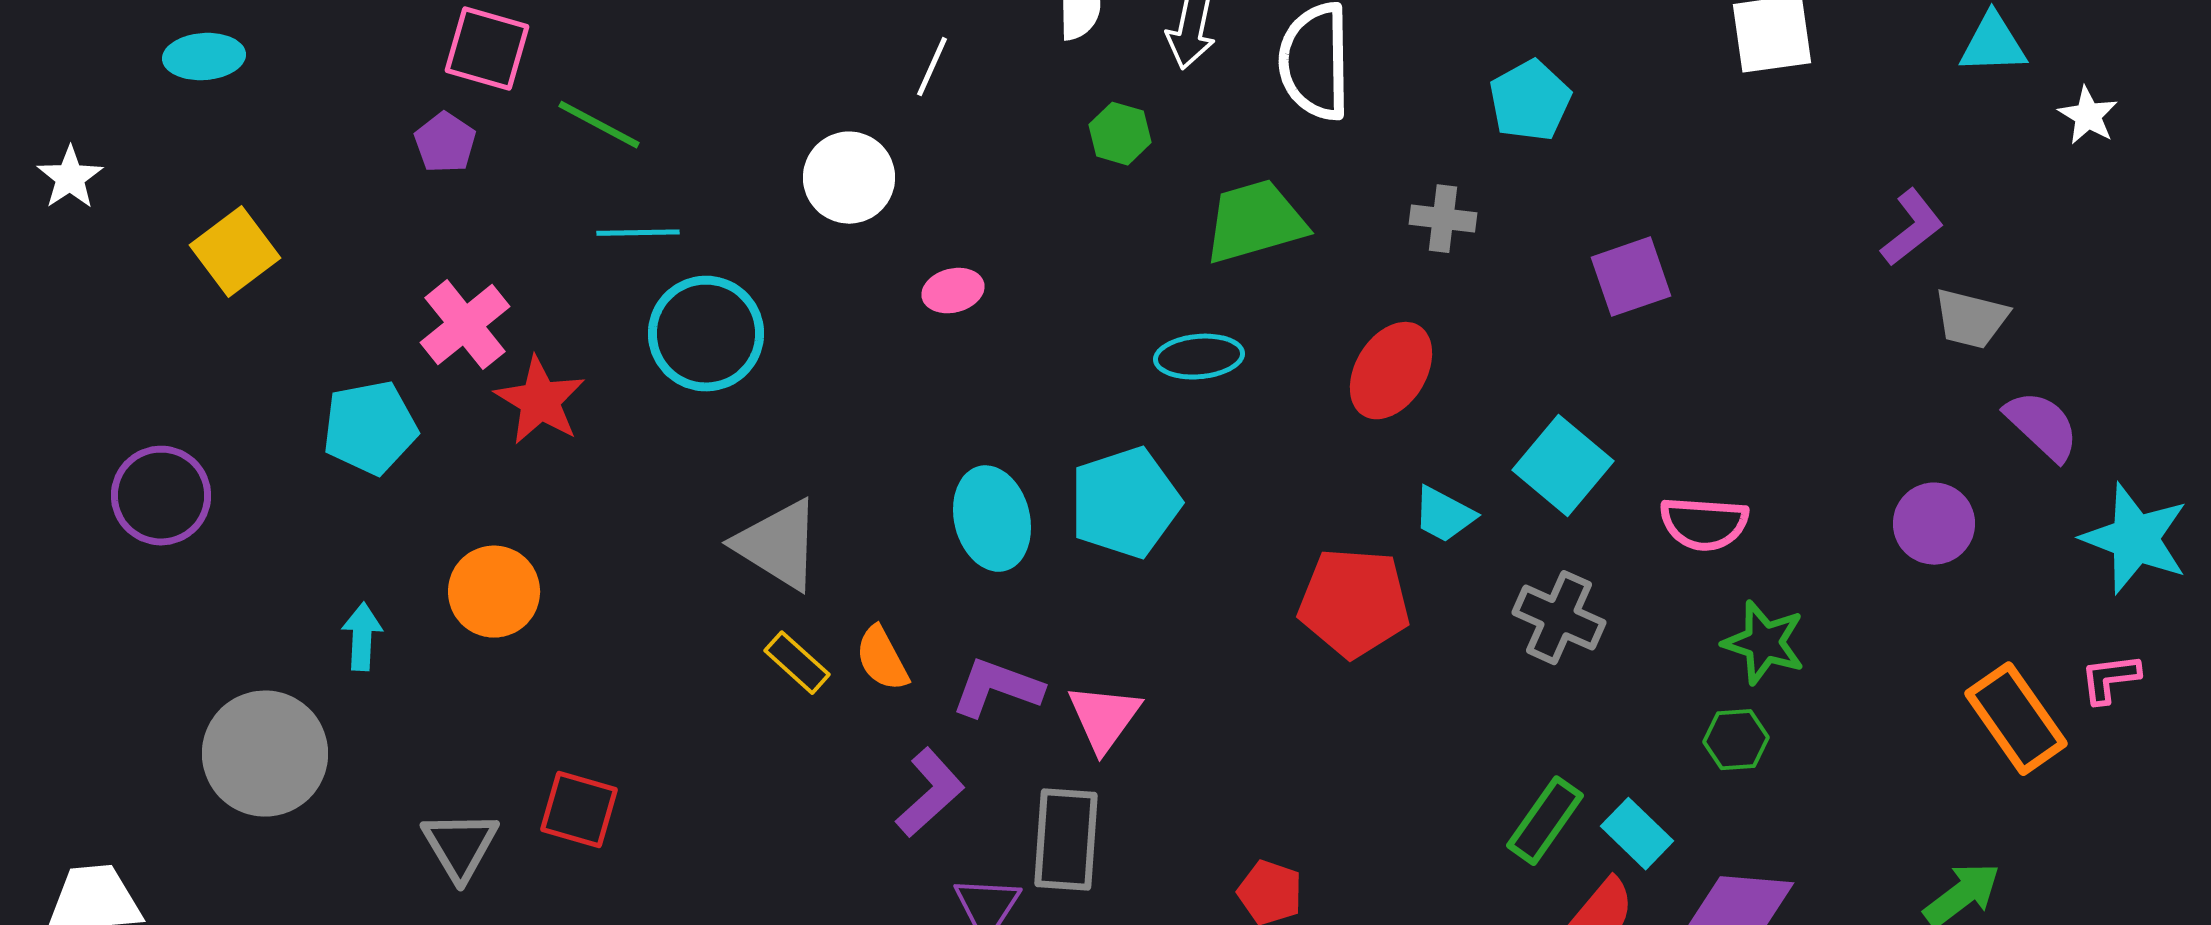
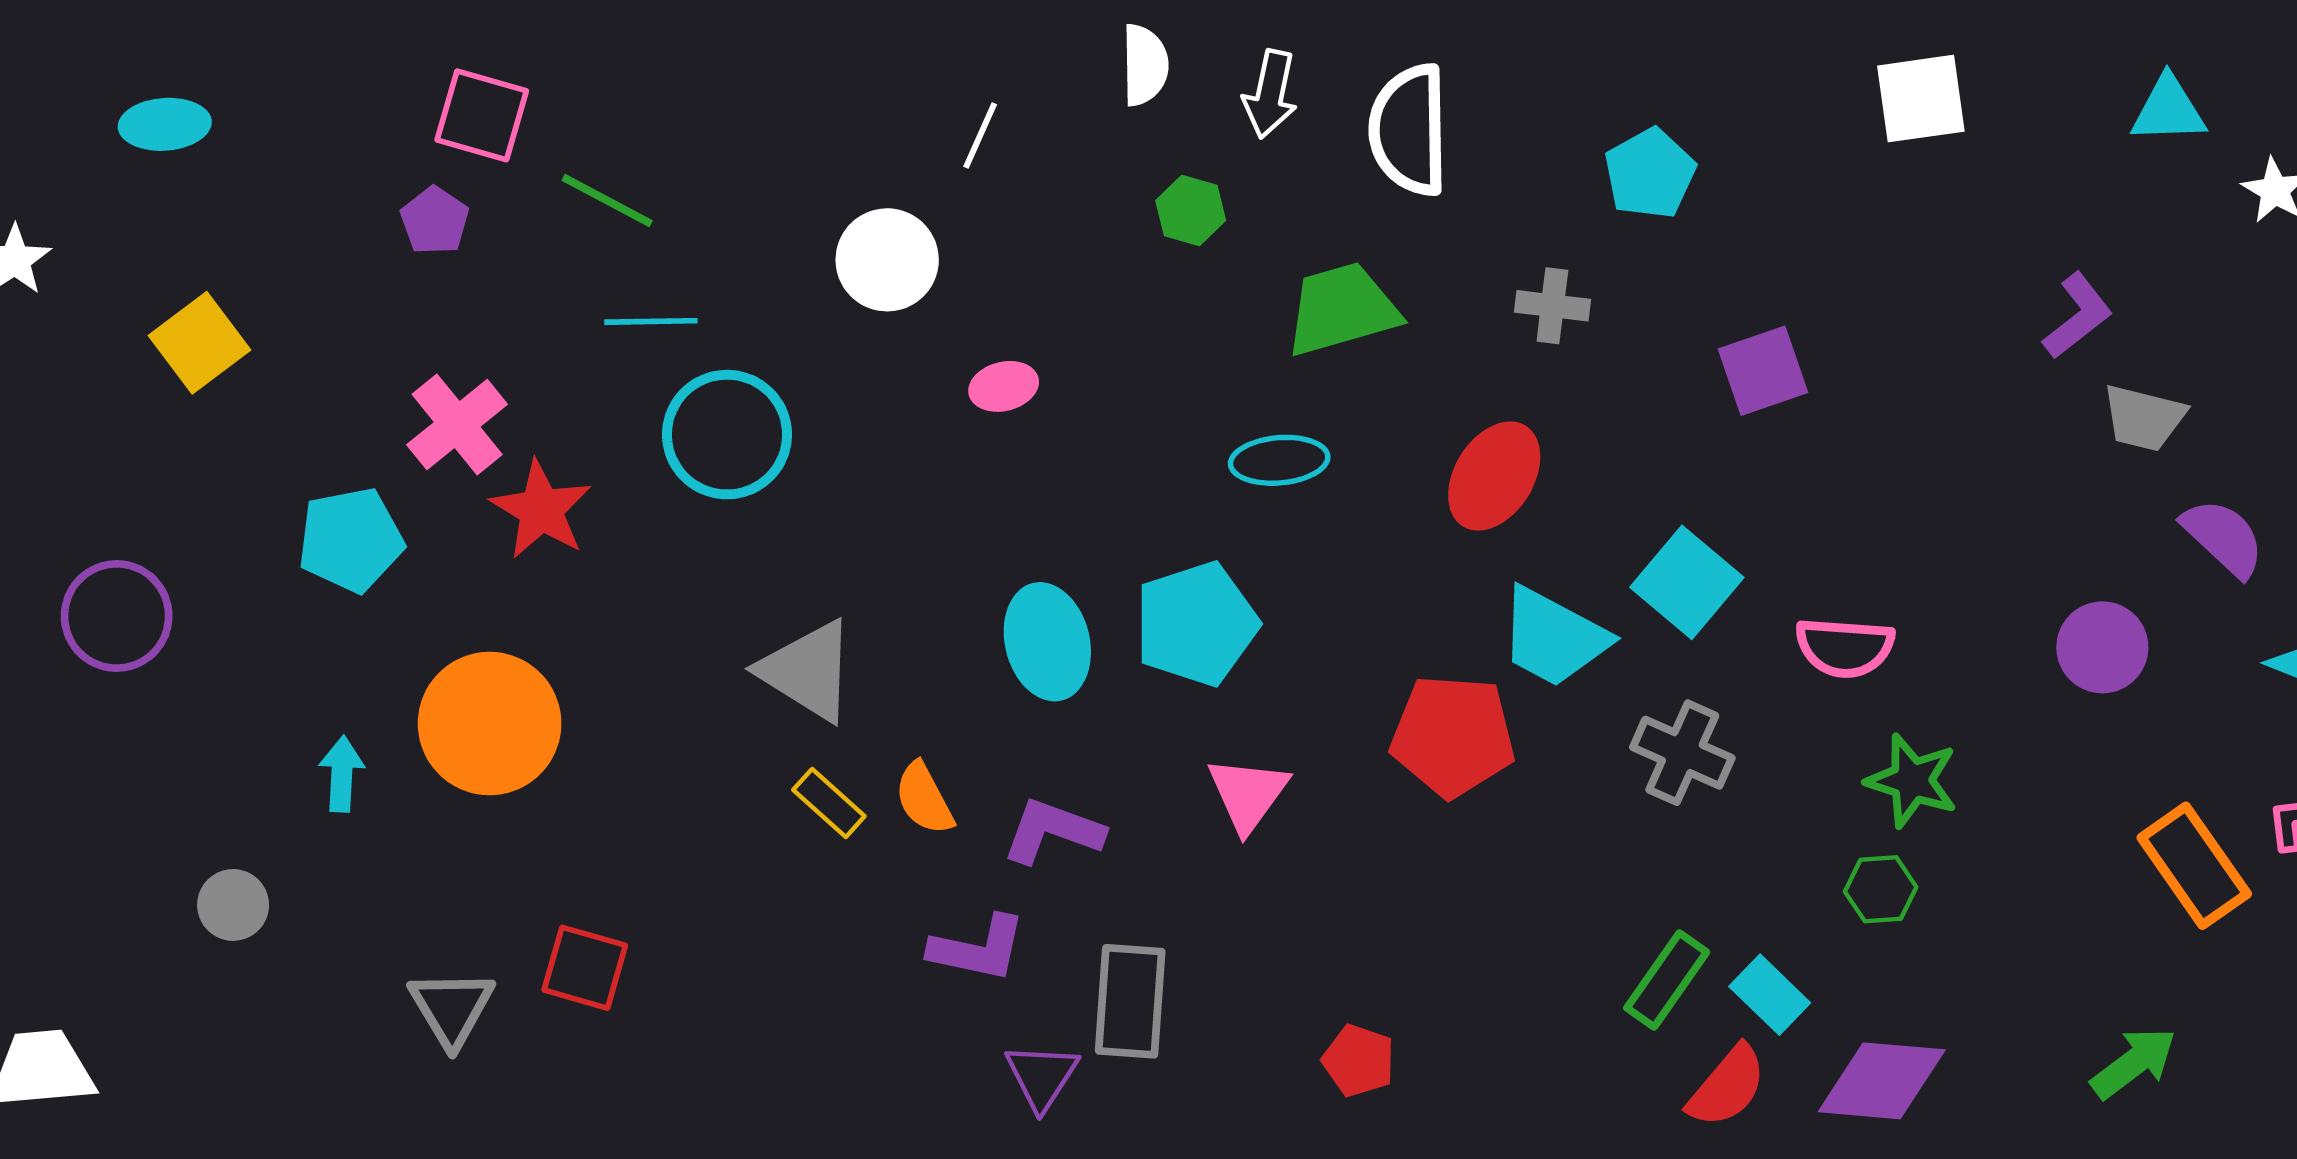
cyan trapezoid: (1444, 515) -> (1554, 637), size x1.6
orange circle: (494, 592) -> (490, 724), size x1.4
pink triangle: (1104, 718) -> (1248, 794), moved
gray circle: (265, 754) -> (233, 905), size x0.5
purple L-shape: (930, 793) -> (978, 949), turned 54

